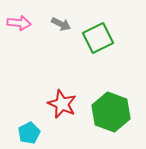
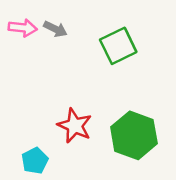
gray arrow: (61, 24) -> (55, 29), moved

